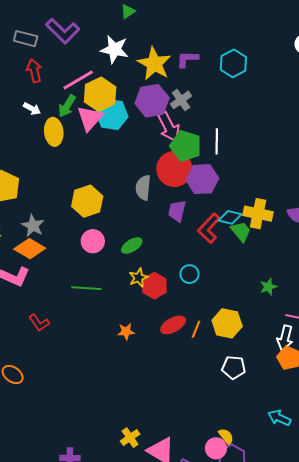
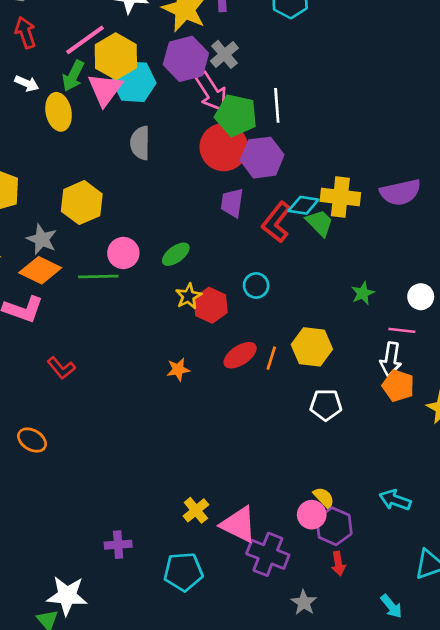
gray semicircle: (143, 188) -> (140, 143), moved
yellow hexagon: (87, 201) -> (82, 203), moved
green line: (86, 288) -> (98, 276), moved
cyan arrow: (279, 418) -> (395, 500), moved

